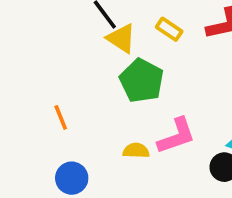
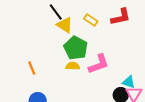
pink L-shape: (177, 136) -> (99, 64), moved
yellow semicircle: (136, 151) -> (73, 66), moved

